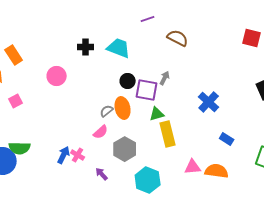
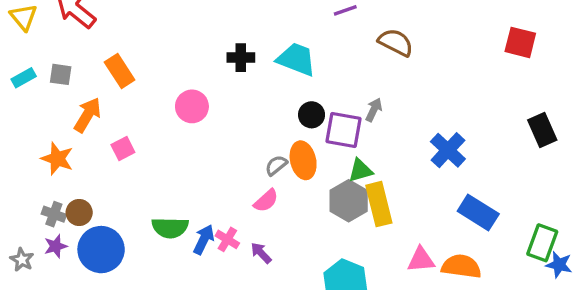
blue rectangle: (227, 139) -> (478, 212), size x1.6
green semicircle: (20, 148) -> (170, 228), moved
gray hexagon: (125, 149) -> (349, 201), moved
purple arrow: (102, 174) -> (261, 253), moved

